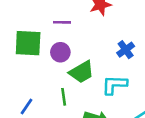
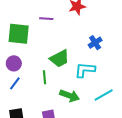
purple circle: (60, 52) -> (14, 63), moved

